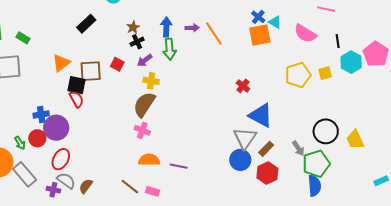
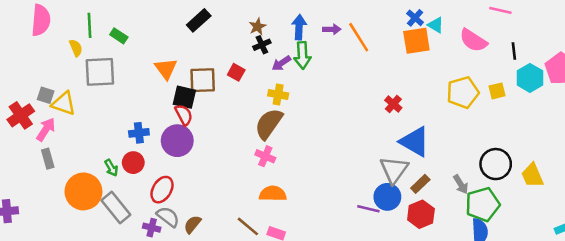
purple arrow: (145, 60) -> (281, 63), moved
orange triangle: (61, 63) -> (166, 69), turned -30
purple circle: (56, 128) -> (177, 141), moved
purple line: (179, 166) -> (368, 209), moved

